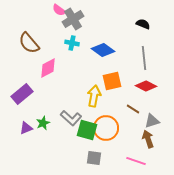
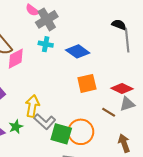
gray line: (144, 58) -> (127, 40), moved
pink diamond: (48, 68) -> (16, 59), moved
yellow arrow: (94, 96) -> (32, 106), moved
gray triangle: (152, 121) -> (127, 104), moved

